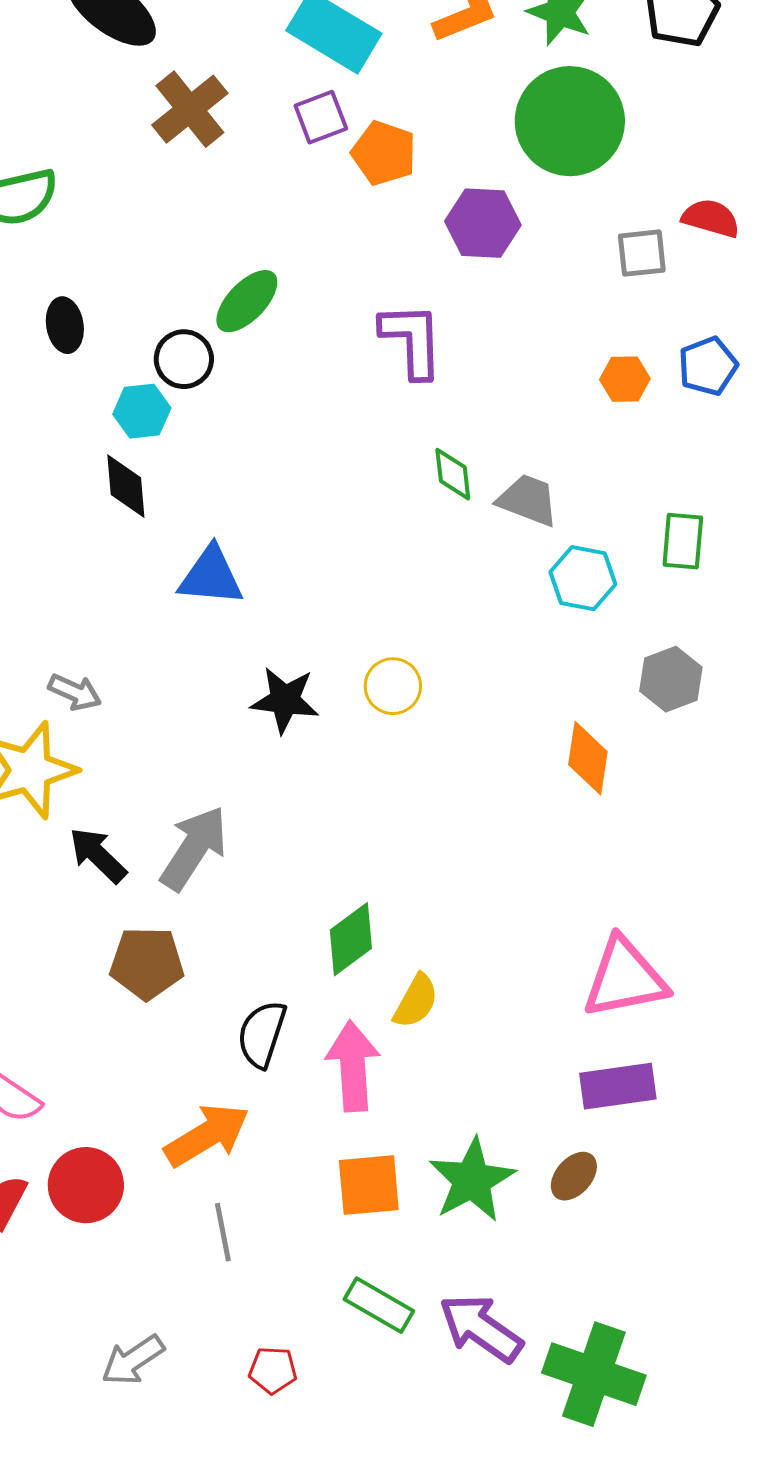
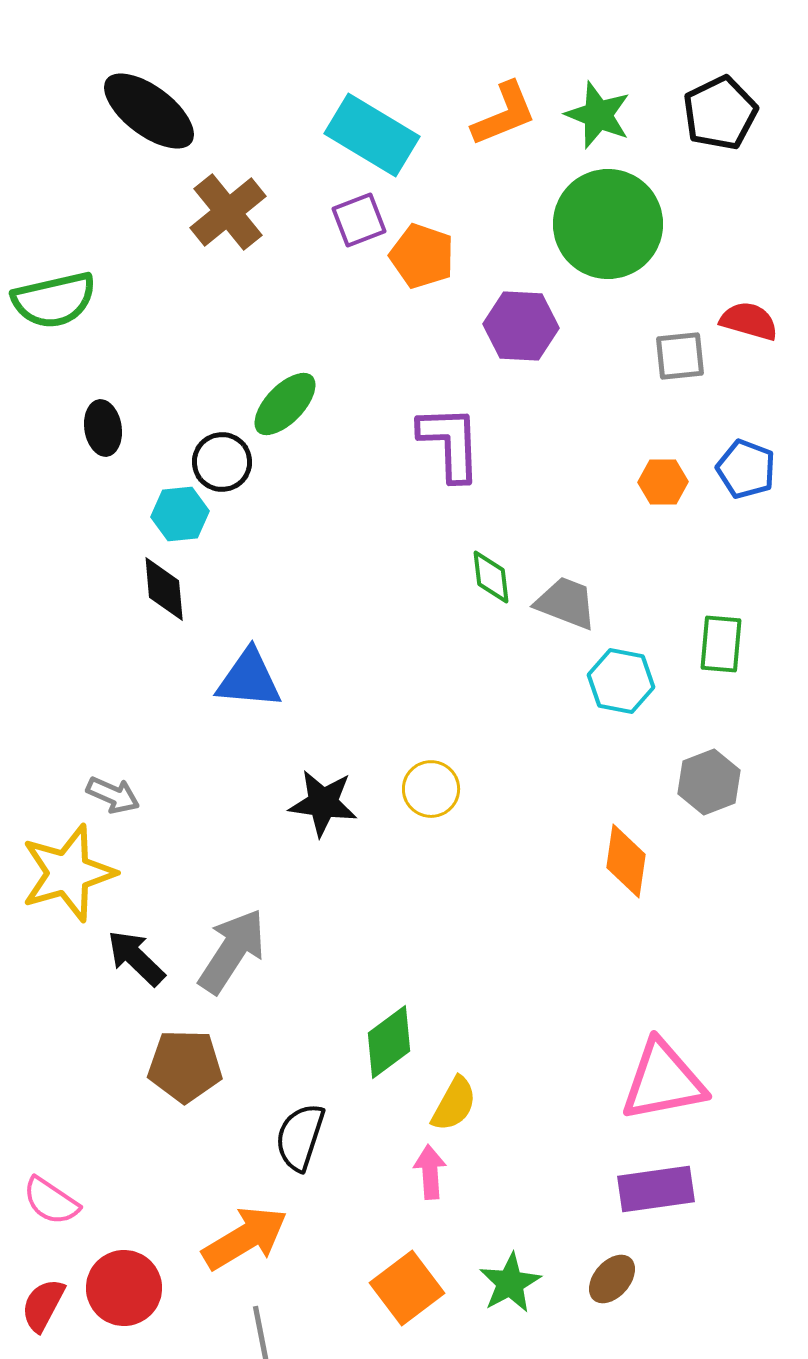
blue pentagon: (708, 366) -> (746, 469), turned -30
pink arrow: (353, 1066) -> (430, 1172), moved, size x0.6
green star: (472, 1180) -> (510, 1283), size x0.7
orange square: (369, 1185) -> (407, 1288), turned -32

